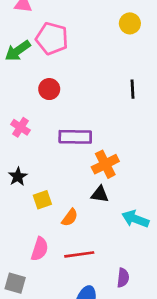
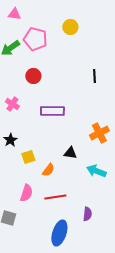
yellow circle: (130, 23) -> (70, 27), moved
orange cross: (105, 164) -> (99, 133), moved

